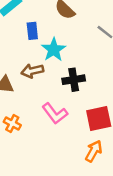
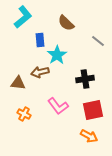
black cross: (74, 80) -> (85, 79), moved
orange arrow: (94, 151) -> (89, 136), turned 90

